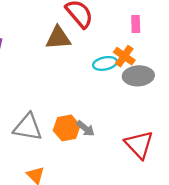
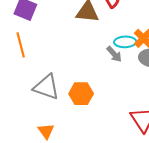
gray arrow: (86, 128) -> (114, 54), moved

